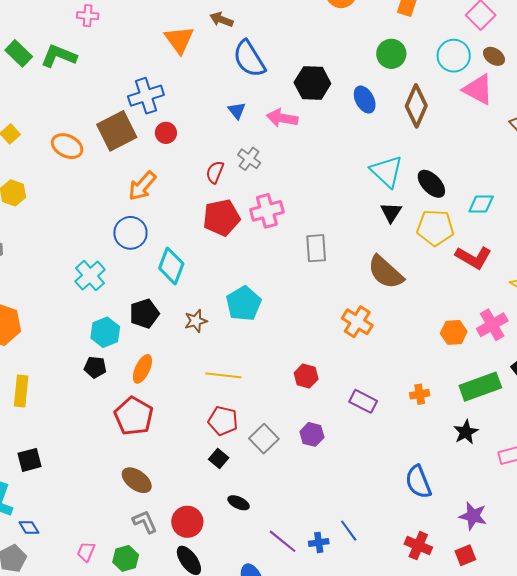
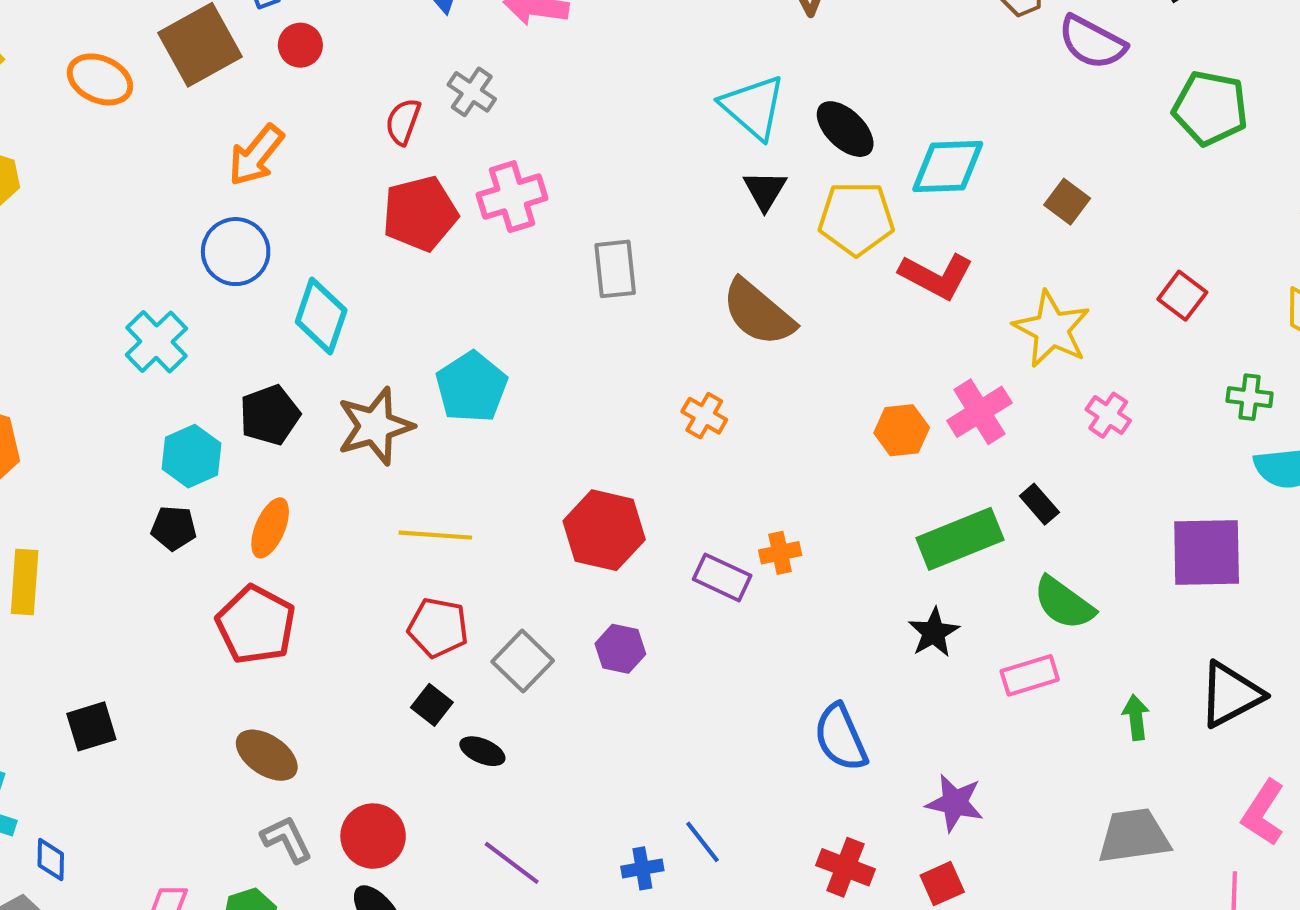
cyan diamond: (481, 204) -> (948, 167), size x1.4
brown star: (196, 321) -> (375, 426), size x1.6
orange cross: (357, 322) -> (704, 416), size x0.7
red hexagon: (306, 376) -> (604, 530), size x1.6
orange cross: (420, 394) -> (780, 553), moved
black square: (29, 460) -> (91, 726), moved
black ellipse: (239, 503) -> (482, 751), moved
blue diamond: (29, 527) -> (51, 860), turned 35
purple line: (283, 541) -> (512, 863), moved

